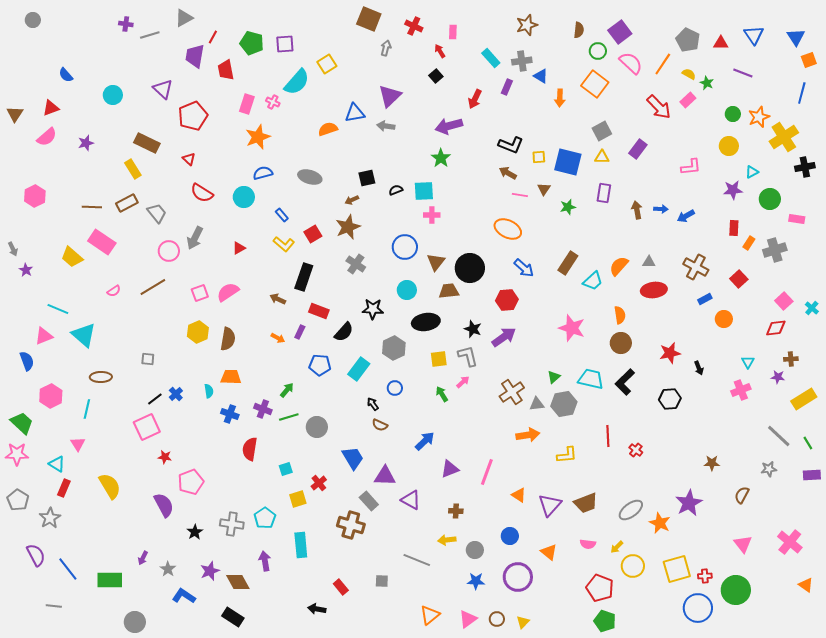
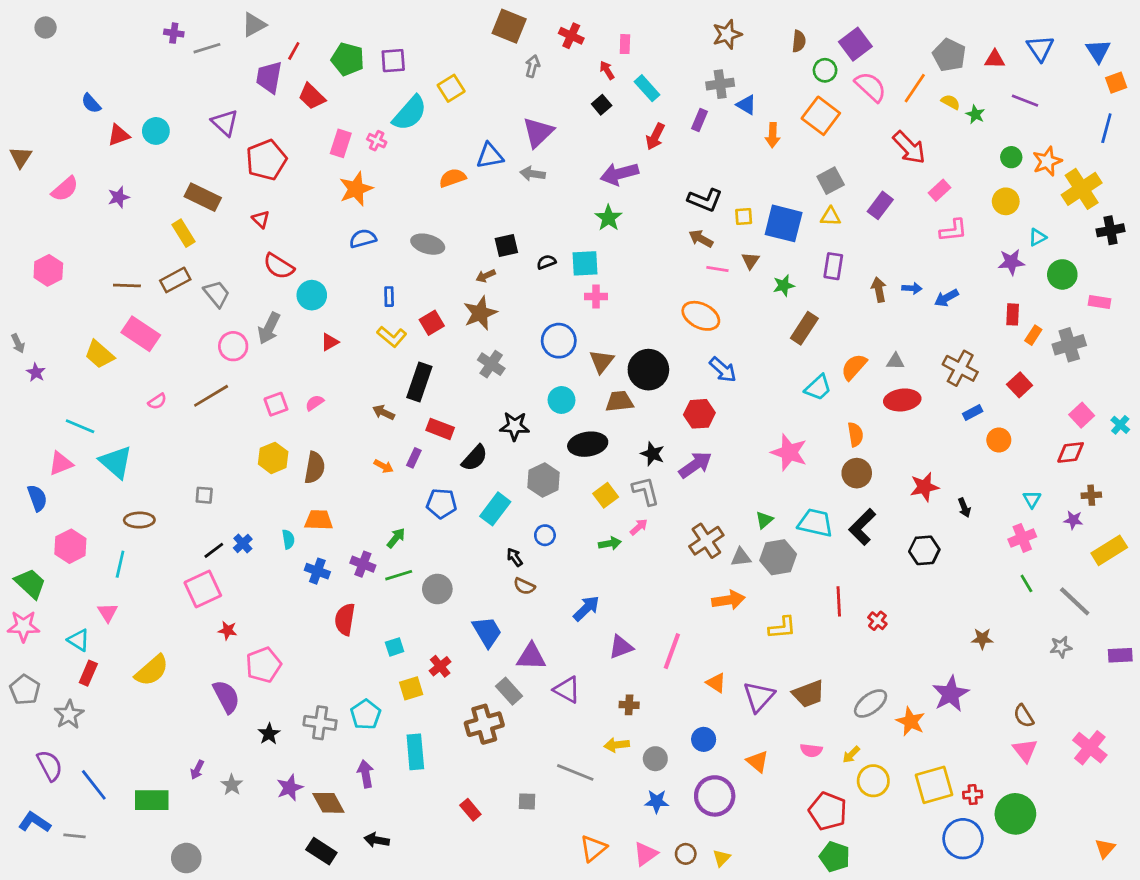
cyan rectangle: (491, 58) -> (647, 88), moved
red trapezoid: (226, 70) -> (312, 96), turned -35
pink rectangle: (688, 100) -> (940, 190), moved
red triangle: (51, 108) -> (119, 135), moved
cyan circle: (244, 197) -> (312, 295), moved
blue rectangle: (282, 215) -> (389, 297), turned 40
brown rectangle: (568, 263) -> (804, 328), moved
pink semicircle: (228, 292) -> (315, 403), size x0.6
yellow square: (439, 359) -> (606, 495), turned -30
green arrow: (442, 394) -> (610, 543), turned 112
green line: (808, 443) -> (1026, 583), moved
yellow semicircle: (110, 486) -> (152, 670), turned 80
brown semicircle: (742, 495) -> (1024, 716), moved, turned -60
brown cross: (351, 525) -> (484, 724), turned -32
orange triangle: (806, 585) -> (1105, 848), moved, turned 35
blue L-shape: (184, 596) -> (34, 822), moved
black arrow: (317, 609) -> (377, 840), moved

